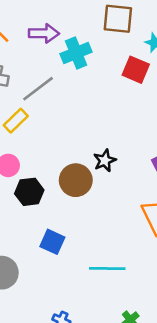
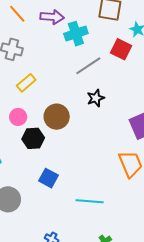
gray line: (38, 89) -> (88, 66), moved
black star: (105, 161) -> (96, 98), moved
brown circle: (76, 180) -> (57, 117), moved

